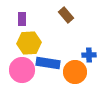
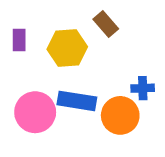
purple rectangle: (22, 19) -> (19, 40), moved
yellow hexagon: (29, 43) -> (67, 48), moved

